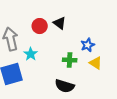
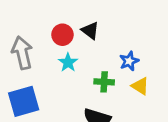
cyan star: (31, 54) -> (68, 62), moved

